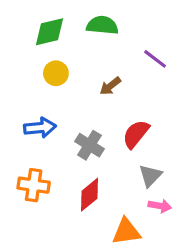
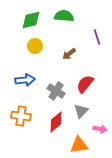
purple line: (155, 59) -> (97, 37), turned 35
gray triangle: (150, 176) -> (81, 111), moved

